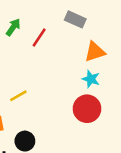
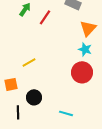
orange triangle: (95, 52) -> (88, 28), turned -30

